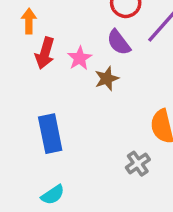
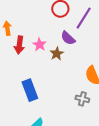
purple semicircle: (119, 42) -> (68, 38), moved
gray cross: (138, 164) -> (82, 99), turned -32

